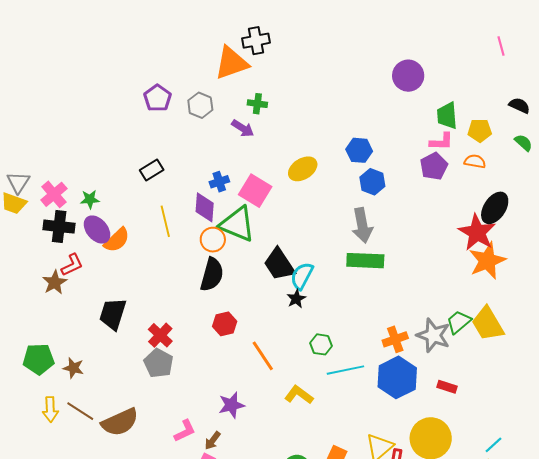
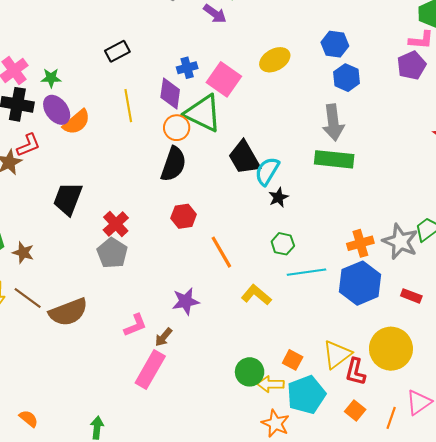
black star: (296, 299) -> (278, 197), moved

